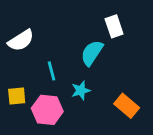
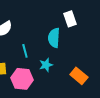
cyan semicircle: (92, 53) -> (54, 38), turned -30

